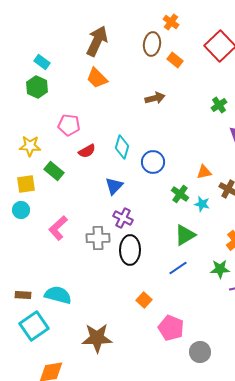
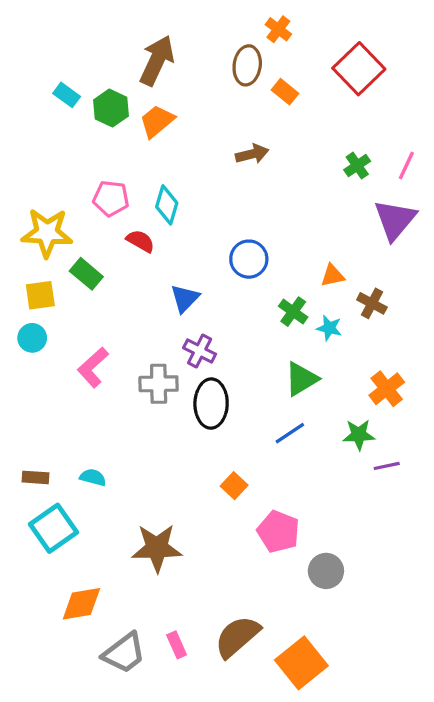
orange trapezoid: (97, 78) -> (157, 121), turned 95
green hexagon: (37, 87) -> (111, 108), moved
yellow star: (30, 146) -> (47, 233), size x1.4
cyan diamond: (122, 147) -> (167, 205), moved
red semicircle: (87, 151) -> (140, 241), turned -120
cyan semicircle: (58, 295) -> (93, 477), size x0.6

